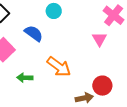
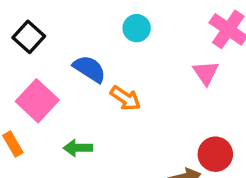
cyan circle: (54, 11) -> (137, 28), moved
orange arrow: (59, 67) -> (125, 98), moved, size x0.7

